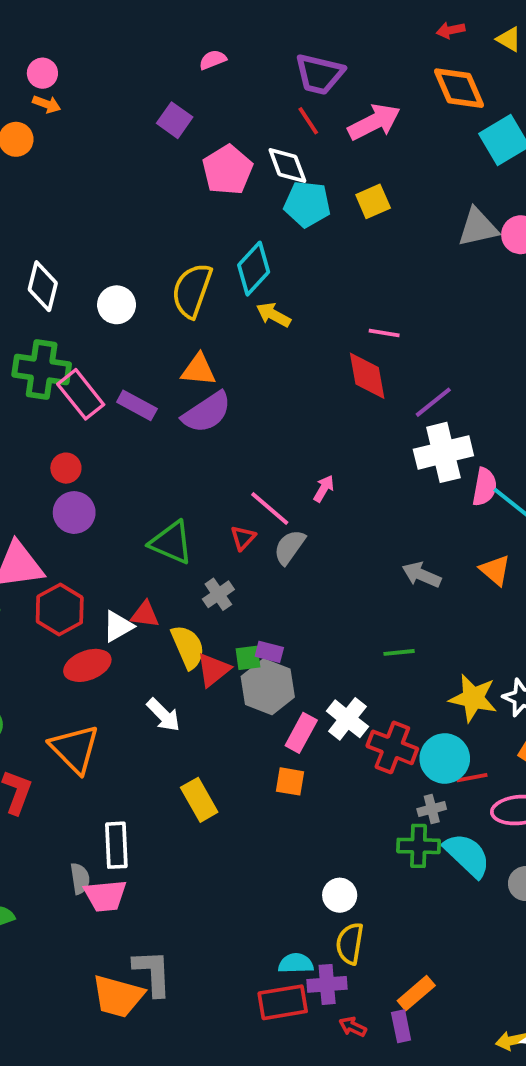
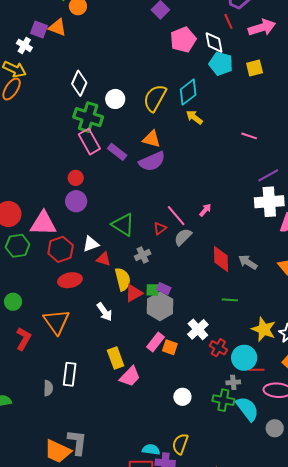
green cross: (42, 370) -> (88, 117), moved
red diamond: (367, 376) -> (221, 259), moved
white triangle: (118, 626) -> (91, 244), moved
pink rectangle: (301, 733) -> (156, 342), moved
red cross: (392, 747) -> (218, 348), size x0.7
orange square: (290, 781) -> (170, 347), moved
white circle: (340, 895) -> (182, 397), moved
pink trapezoid: (105, 896) -> (130, 377), moved, turned -50

